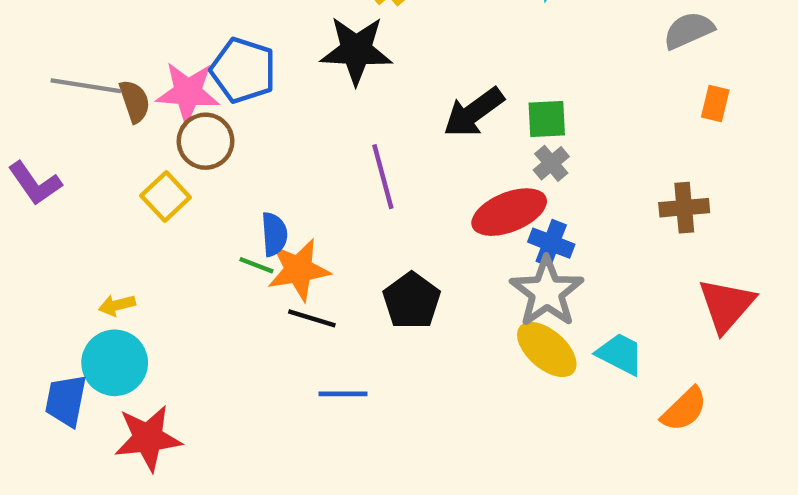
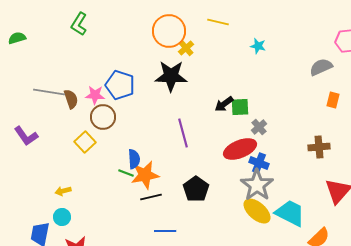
pink star: (188, 92) -> (95, 95), size x0.7
black arrow: (474, 112) -> (224, 104), size x0.7
green square: (547, 119) -> (240, 107), moved
black line: (312, 318) -> (151, 197), turned -30
cyan trapezoid: (620, 354) -> (290, 213), size x1.4
cyan circle: (115, 363) -> (62, 217), size x0.6

